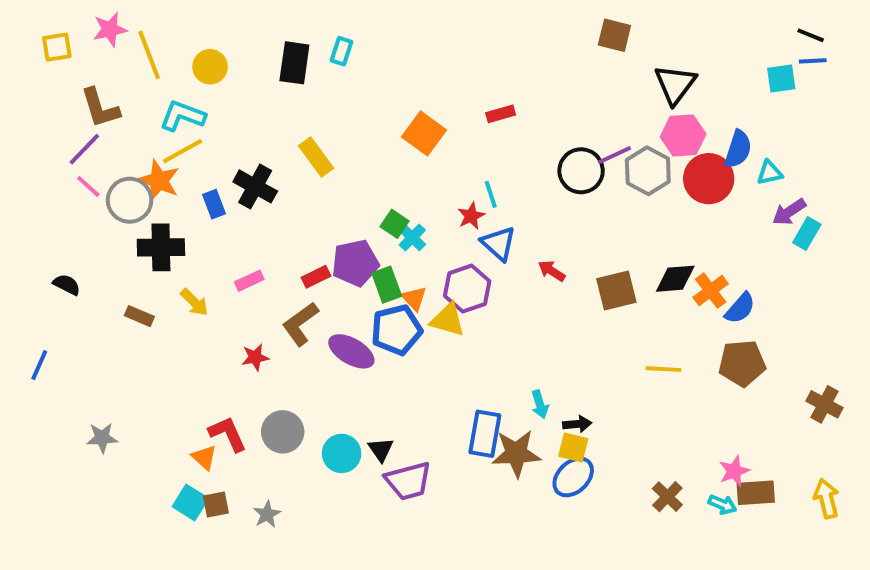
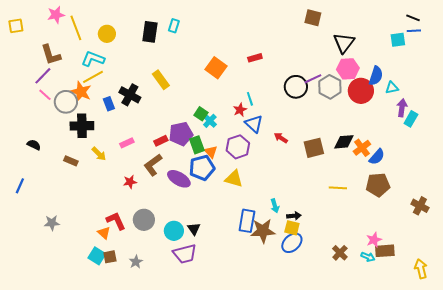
yellow square: (57, 47) -> (16, 26), moved
purple arrow: (789, 212) -> (402, 108), turned 132
yellow triangle: (448, 320) -> (234, 179), moved
purple trapezoid: (408, 481) -> (185, 254), moved
yellow arrow: (826, 499) -> (421, 269), moved

